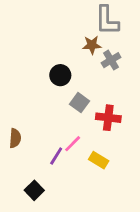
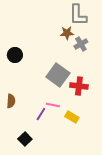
black circle: (60, 75) -> (15, 55), moved
gray square: (79, 103) -> (58, 75), size x1.6
pink line: (73, 144) -> (53, 105), turned 56

